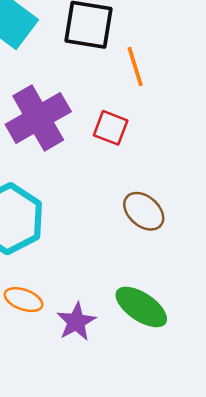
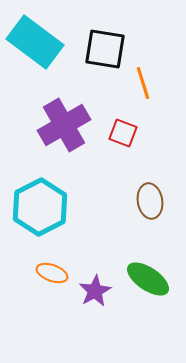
brown ellipse: (144, 211) -> (150, 201), turned 40

